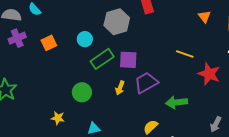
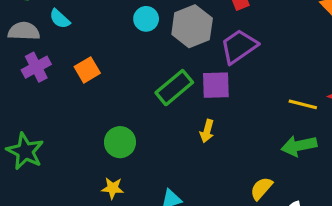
cyan circle: (85, 39) -> (146, 19), moved
yellow line: (185, 54) -> (303, 104), moved
purple trapezoid: (146, 83) -> (239, 46), moved
green circle: (82, 92) -> (120, 142), moved

